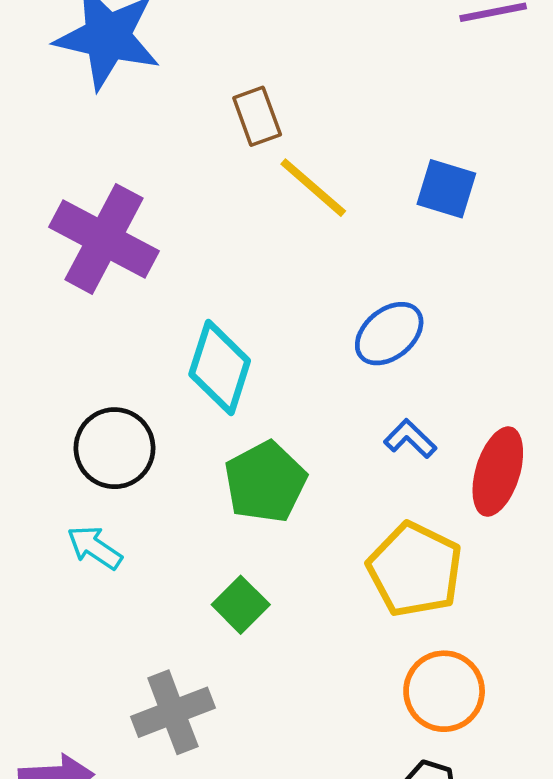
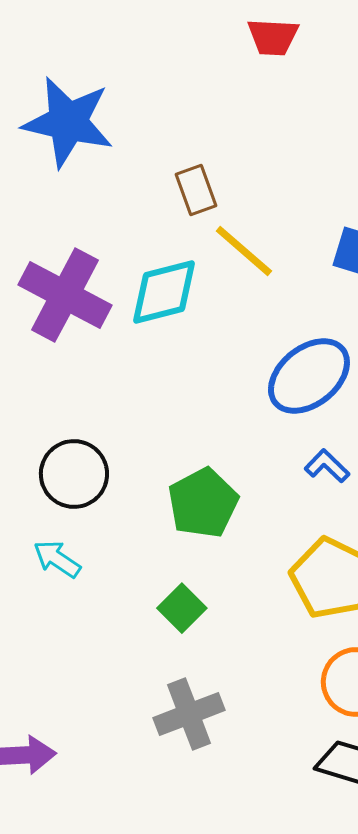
blue ellipse: (389, 334) -> (309, 376), size x1.4
cyan diamond: (220, 368) -> (164, 292), moved, turned 58
gray cross: (173, 712) -> (189, 714), moved

